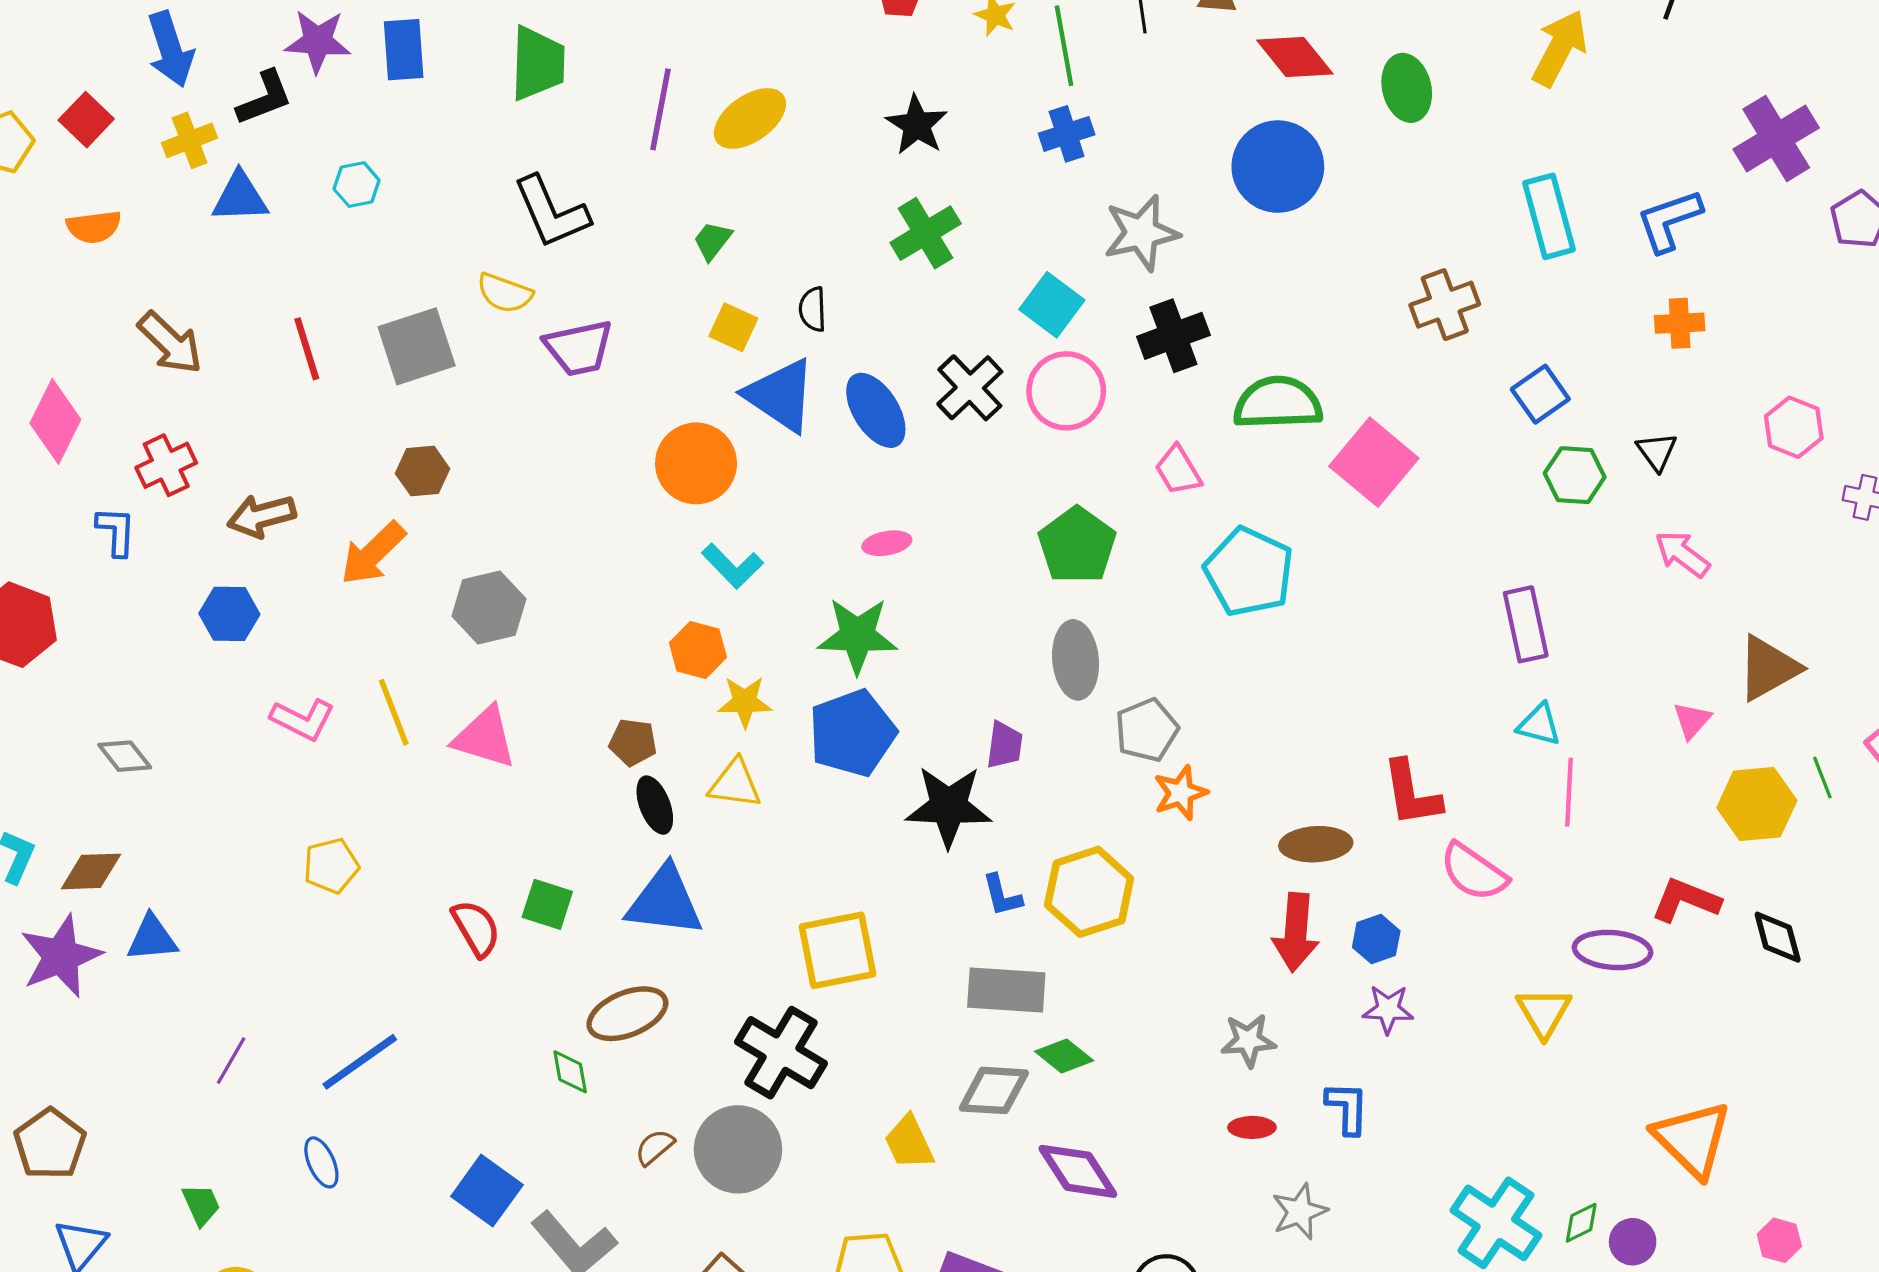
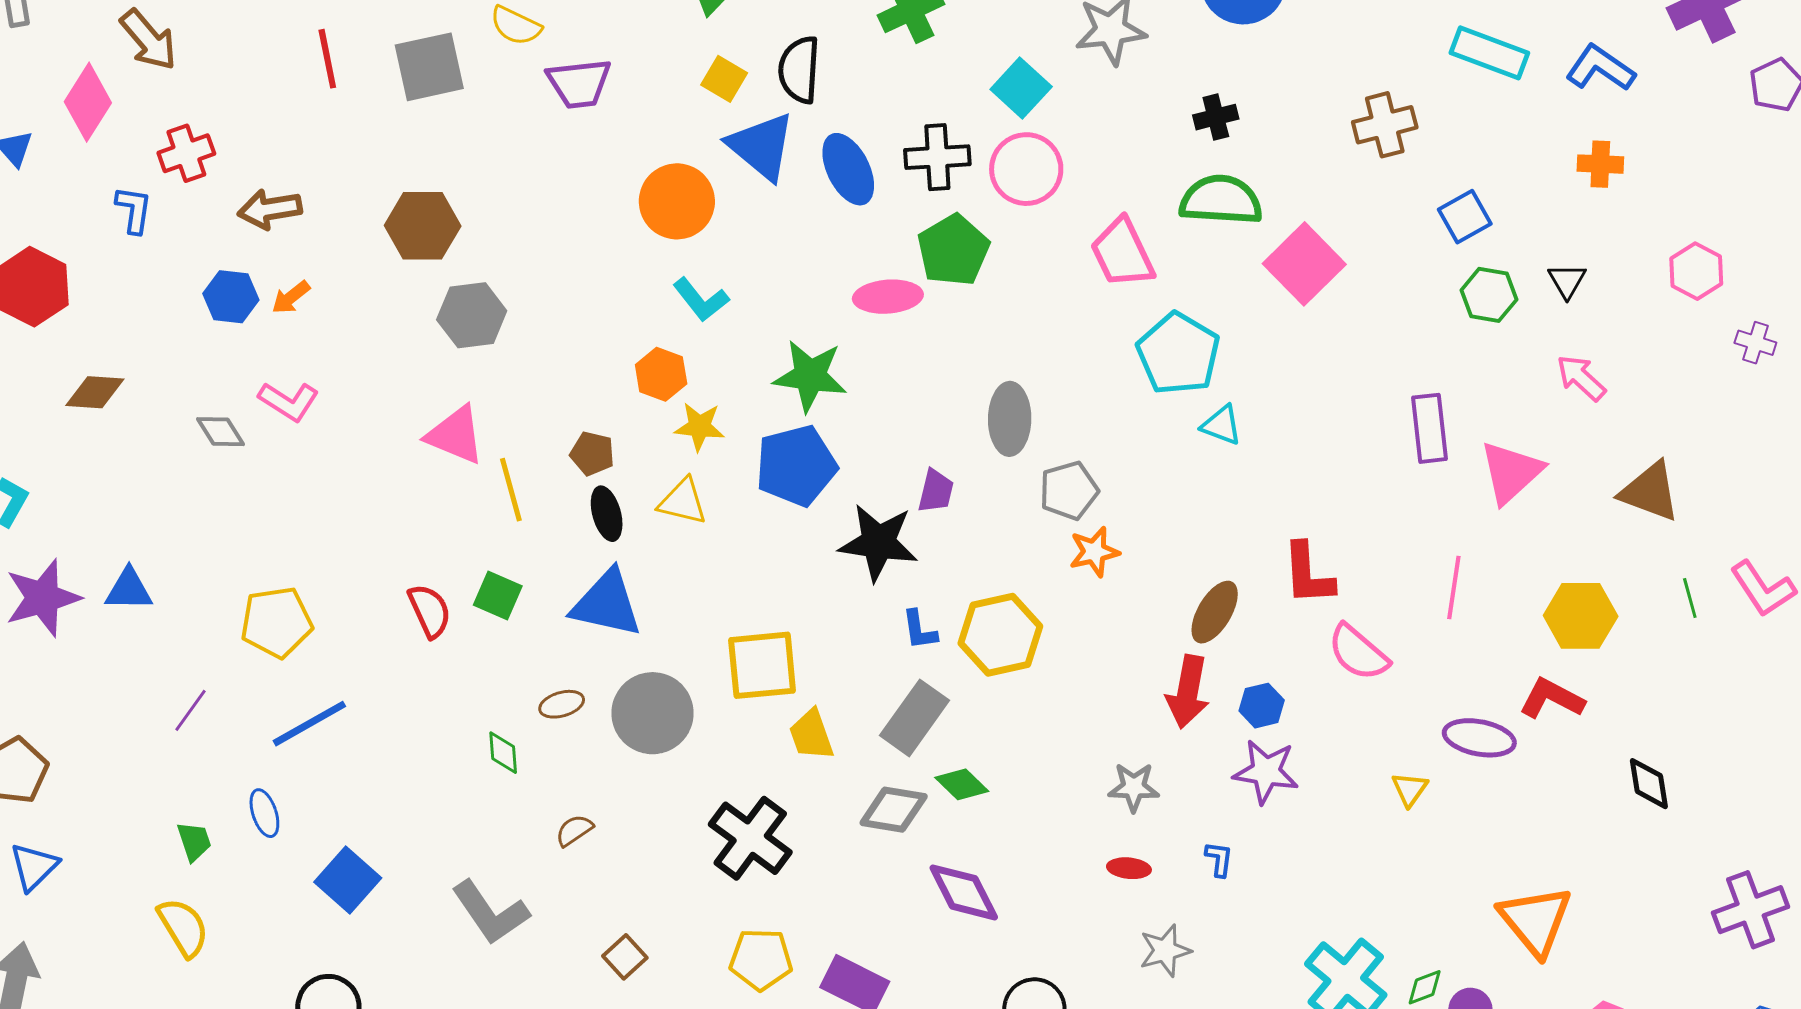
cyan rectangle: (1549, 216) -> (1489, 53), turned -60
blue L-shape: (1669, 221) -> (1600, 68), turned 48
black semicircle: (813, 309) -> (799, 70), size x1.6
black cross: (1173, 336) -> (1216, 117), moved, size x0.7
brown arrow: (170, 343) -> (149, 40), moved
black cross: (970, 388) -> (937, 157), turned 34
pink trapezoid: (1178, 470) -> (1122, 253), size x1.5
brown hexagon: (423, 471) -> (423, 226), moved, size x1.5
pink ellipse: (887, 543) -> (888, 297), moved, size x1.5
green pentagon: (1077, 545) -> (953, 250), moved
orange arrow: (373, 553) -> (291, 297), moved, size x0.6
brown triangle: (1768, 668) -> (1650, 492), turned 44
yellow line: (394, 712) -> (511, 490), moved
pink triangle: (1692, 720) -> (1511, 472), moved, size x1.8
cyan triangle: (1539, 725) -> (1222, 425), moved
gray diamond: (125, 756) -> (220, 432), moved
yellow hexagon: (1757, 804) -> (1581, 616), moved
brown ellipse: (1316, 844) -> (1215, 612), turned -62
yellow pentagon: (331, 866) -> (276, 622), moved, size x1.4
brown diamond: (91, 871) -> (95, 392), moved
black diamond: (1778, 937) -> (1649, 784), moved
gray rectangle: (1006, 990) -> (914, 718), turned -64
purple star: (1388, 1009) -> (1266, 772), size x1.4
yellow triangle: (1544, 1012) -> (1410, 789), size x0.7
brown ellipse: (627, 1014) -> (562, 704), size x0.6
black cross: (781, 1053) -> (750, 838), moved
blue L-shape: (1347, 1108) -> (1219, 859), size x0.7
yellow trapezoid: (909, 1142) -> (811, 735), moved
gray circle: (738, 1149) -> (653, 713), moved
blue square: (487, 1191) -> (348, 880), moved
green trapezoid: (201, 1205) -> (194, 841), moved

